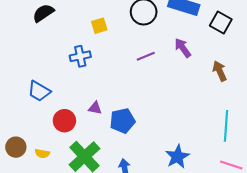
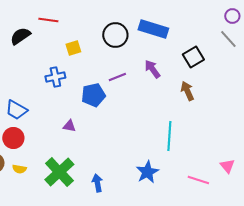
black square: (221, 22) -> (193, 57), moved, turned 30
red circle: (64, 121) -> (13, 138), moved
blue pentagon: (122, 121) -> (93, 95), moved
cyan line: (226, 126) -> (169, 136), moved

